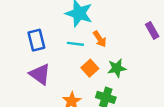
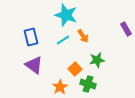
cyan line: (75, 44) -> (63, 40), turned -40
orange square: (90, 68) -> (75, 69), moved

